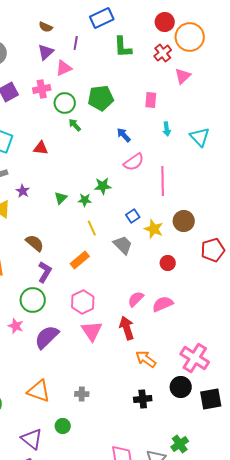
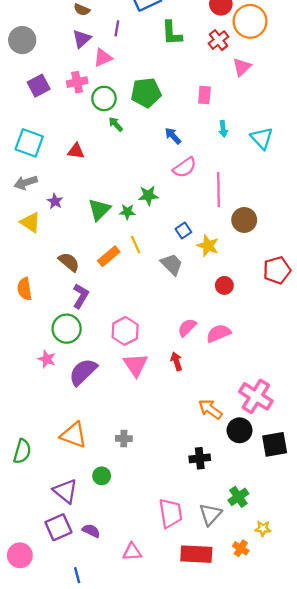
green triangle: (61, 198) -> (99, 209), size x1.5
brown circle: (184, 221) -> (244, 220), moved
orange rectangle: (80, 260) -> (109, 256), moved
red arrow: (127, 328) -> (176, 361), size x0.7
orange arrow: (146, 359) -> (210, 409), moved
black cross: (143, 399) -> (200, 458), moved

